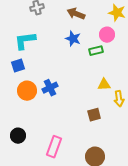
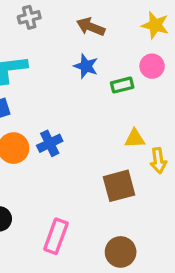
pink circle: (107, 35) -> (152, 66), moved
brown square: (94, 115) -> (119, 186), size x1.5

